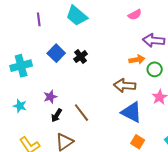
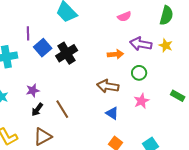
purple line: (39, 19) -> (28, 33), moved
black cross: (81, 57) -> (67, 53), size x1.5
orange arrow: (137, 60) -> (116, 54), moved
blue triangle: (132, 112) -> (112, 113), size x0.6

